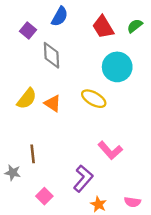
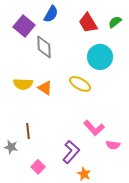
purple square: (28, 31) -> (24, 26), size x1.5
yellow semicircle: (27, 99) -> (23, 84), turned 54
pink semicircle: (132, 202) -> (113, 145), moved

